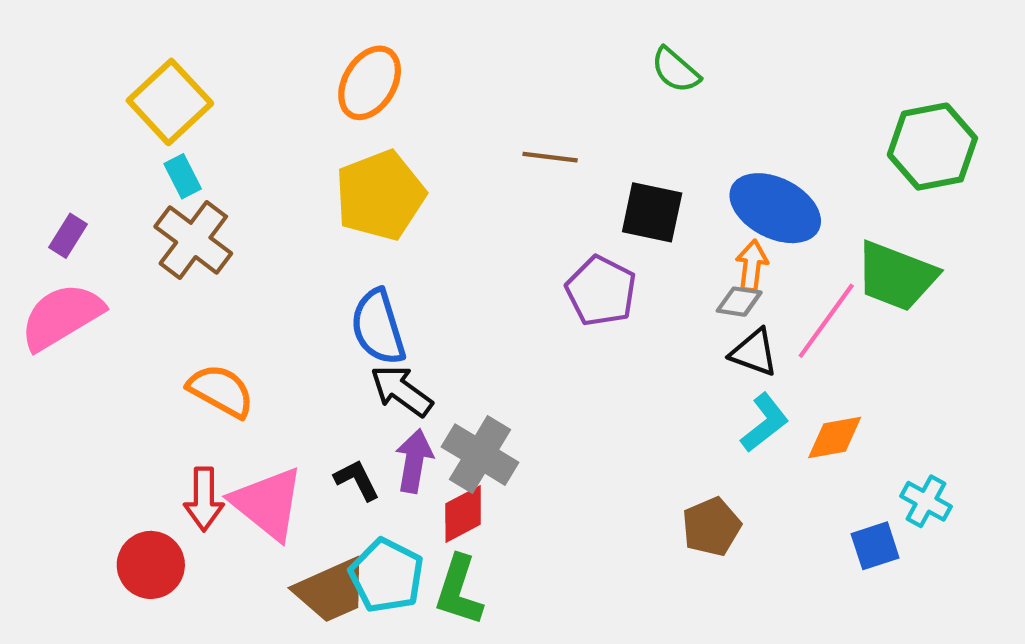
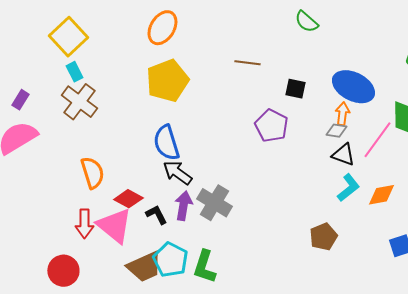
black square: (652, 212) -> (295, 89), size x0.7
orange semicircle: (221, 391) -> (92, 173), turned 44
red diamond: (463, 514) -> (128, 199), moved, turned 56
red circle: (151, 565) -> (63, 271), moved

